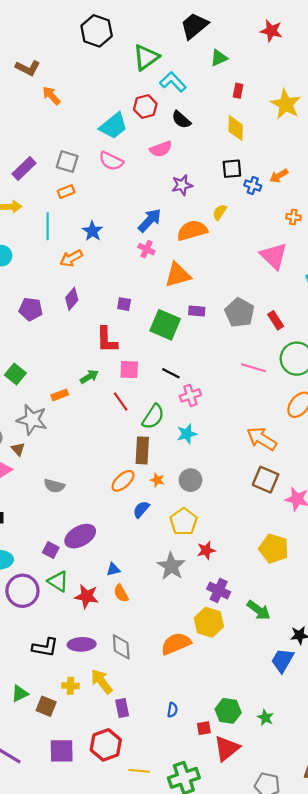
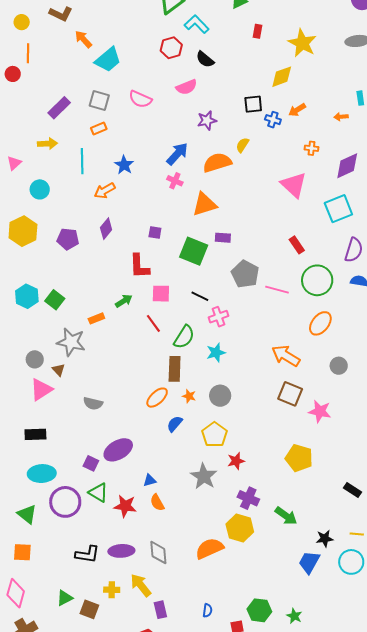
cyan trapezoid: (113, 126) -> (108, 60), moved
yellow diamond: (236, 128) -> (282, 77), moved, turned 70
gray pentagon: (240, 313) -> (245, 274), moved

